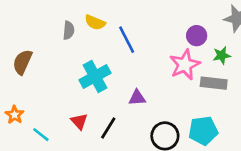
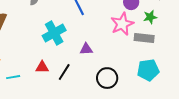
red triangle: (79, 121) -> (42, 67), turned -48
cyan pentagon: (203, 131) -> (148, 70), moved
cyan line: (41, 135) -> (13, 77), turned -48

